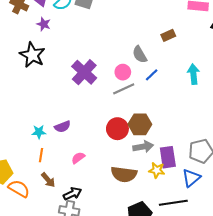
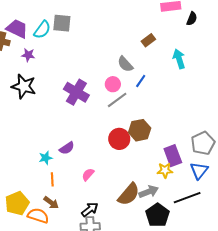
cyan arrow: (193, 74) -> (179, 59), moved
gray arrow: (143, 147) -> (149, 192), moved
brown semicircle: (124, 174) -> (129, 194), moved, turned -45
brown arrow: (48, 180) -> (51, 203), moved

